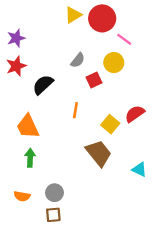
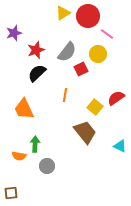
gray semicircle: (78, 60) -> (67, 52), size x1.5
red star: (16, 66) -> (36, 50), moved
green arrow: (30, 158) -> (35, 144), moved
orange semicircle: (22, 196) -> (19, 156), moved
brown square: (53, 215) -> (11, 193), moved

